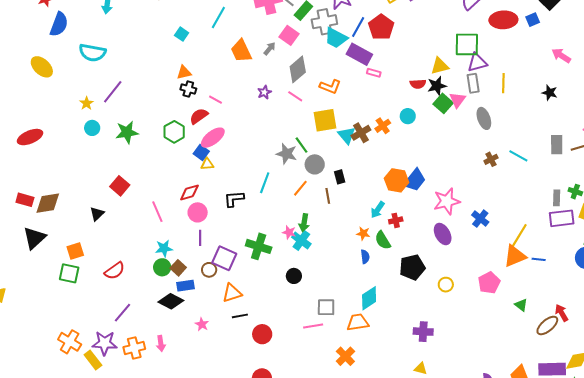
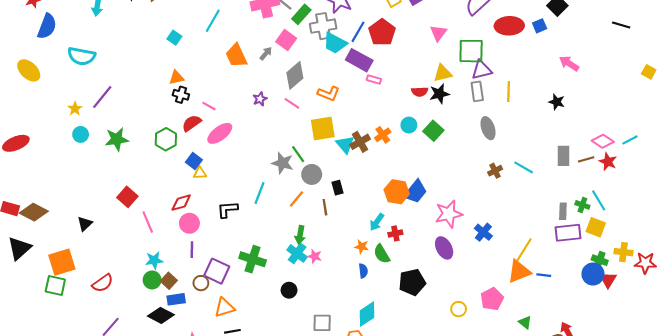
pink triangle: (458, 100) -> (438, 33), moved
green square: (443, 103) -> (433, 131), moved
pink ellipse: (213, 138) -> (220, 133), moved
red square: (120, 186) -> (127, 197), moved
brown diamond: (48, 203) -> (34, 212), turned 36
pink star: (289, 232) -> (315, 256), moved
orange square: (75, 251) -> (62, 262), size x1.5
yellow circle: (446, 285) -> (459, 309), moved

